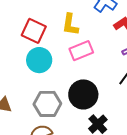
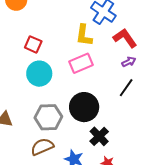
yellow L-shape: (70, 25) -> (84, 35), moved
red square: (34, 31) -> (33, 44), size x0.7

